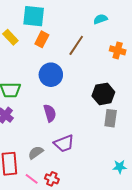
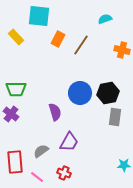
orange rectangle: (42, 39) -> (58, 39), moved
blue circle: (51, 75) -> (80, 93), moved
purple trapezoid: (64, 143) -> (69, 142), turned -40
red cross: (52, 179) -> (64, 173), moved

